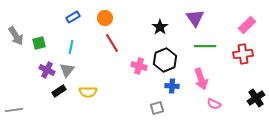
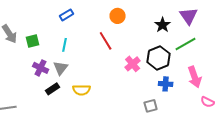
orange circle: (105, 18) -> (118, 16), moved
black star: (160, 27) -> (163, 25), moved
green line: (205, 46) -> (186, 44), moved, turned -30
pink cross: (139, 66) -> (133, 64), turned 35

